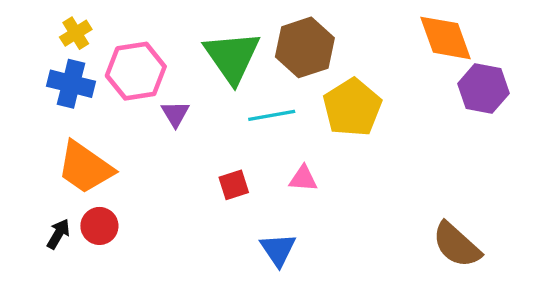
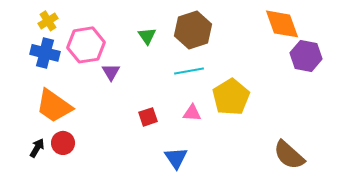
green triangle: (232, 57) -> (147, 36), size x0.5
yellow pentagon: (352, 107) -> (231, 97), moved
cyan line: (272, 115) -> (189, 71), moved

